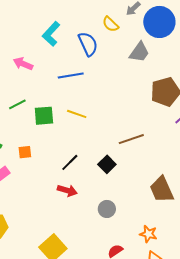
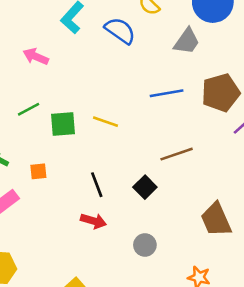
blue semicircle: (88, 44) -> (120, 31), turned -30
blue line: (71, 76) -> (167, 93), moved
black line: (70, 162) -> (97, 185), turned -66

